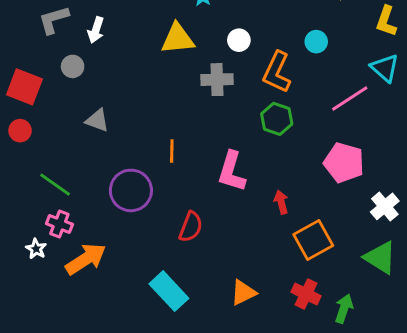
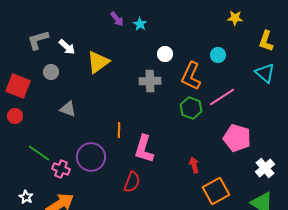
white arrow: (96, 30) -> (67, 47), turned -66
yellow triangle: (178, 39) -> (98, 62), moved, turned -30
pink line: (350, 99) -> (222, 97), moved
pink L-shape: (232, 171) -> (144, 149), moved
pink cross: (59, 224) -> (61, 169), moved

